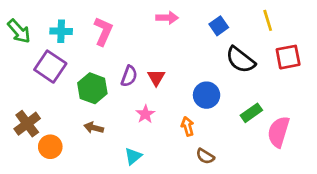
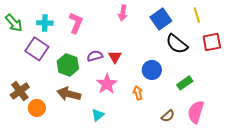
pink arrow: (167, 18) -> (123, 13), turned 98
blue square: (219, 26) -> (161, 19), size x1.5
purple semicircle: (129, 76) -> (95, 56), turned -126
pink star: (145, 114) -> (107, 84), size x1.5
brown arrow: (94, 128) -> (69, 94), size x1.6
pink semicircle: (279, 132) -> (196, 112), moved
brown semicircle: (205, 156) -> (168, 116), moved, turned -72

